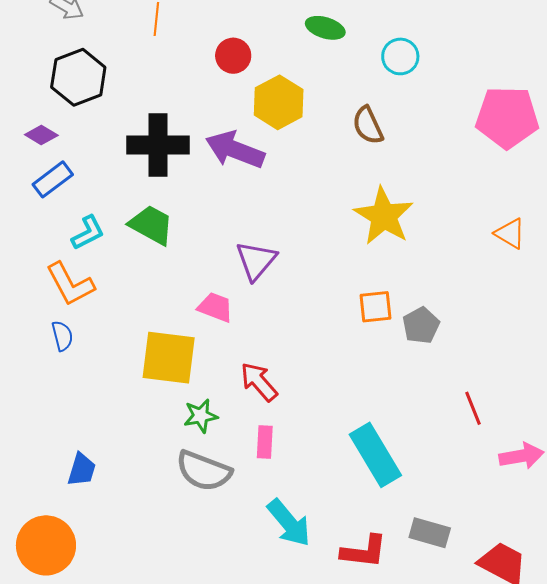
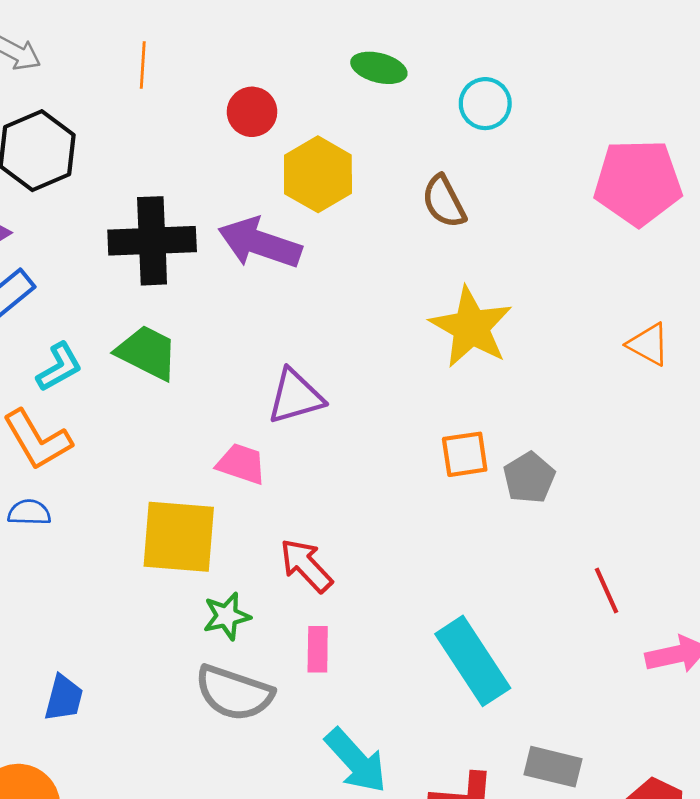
purple triangle: (256, 261) -> (295, 397), turned 36
blue semicircle: (62, 336) -> (29, 512), turned -72

